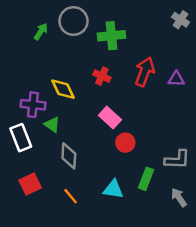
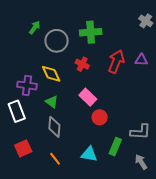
gray circle: (73, 21) -> (57, 41), moved
purple triangle: (176, 79) -> (141, 60), moved
green triangle: (52, 125) -> (52, 102), moved

